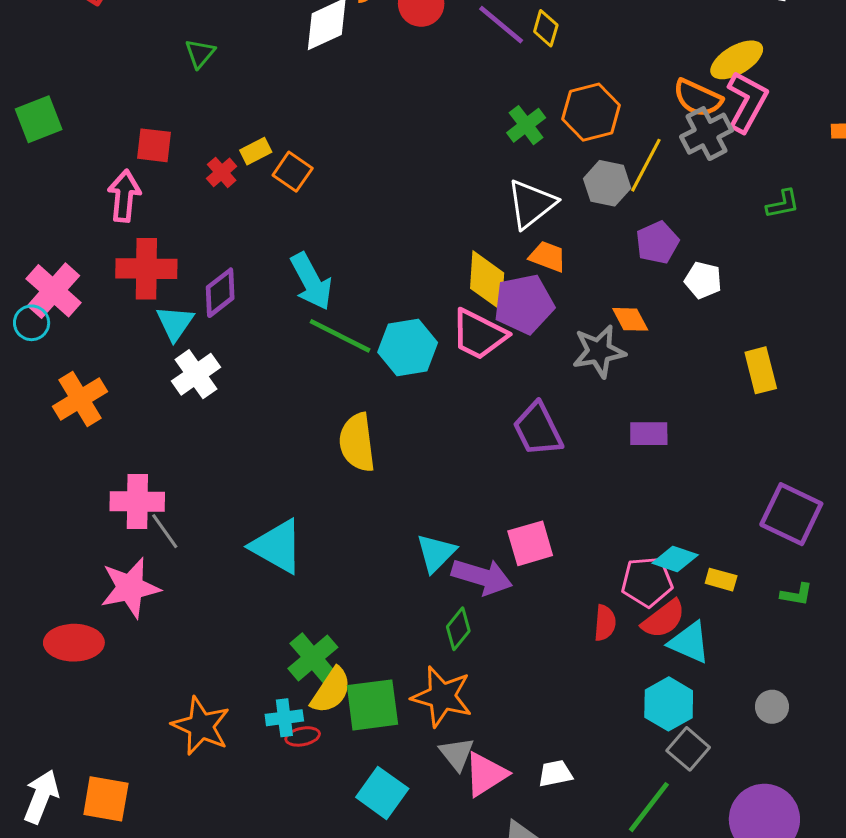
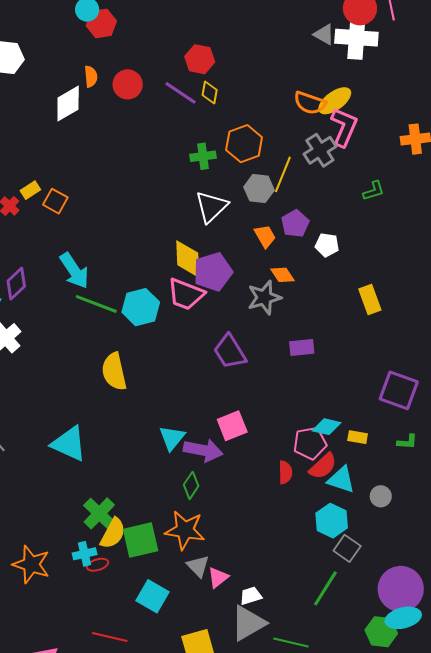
orange semicircle: (698, 98) -> (310, 103), moved
green cross: (526, 125) -> (203, 156), turned 35
orange trapezoid: (548, 257) -> (265, 236), moved, turned 45
gray circle: (772, 707) -> (381, 496), moved
white trapezoid: (555, 773) -> (251, 596), moved
pink triangle: (486, 774) -> (218, 577), size x0.7

